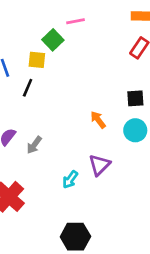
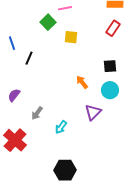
yellow square: (37, 60) -> (71, 37), moved
gray arrow: (34, 145) -> (37, 113), moved
purple triangle: (99, 165) -> (93, 112), moved

